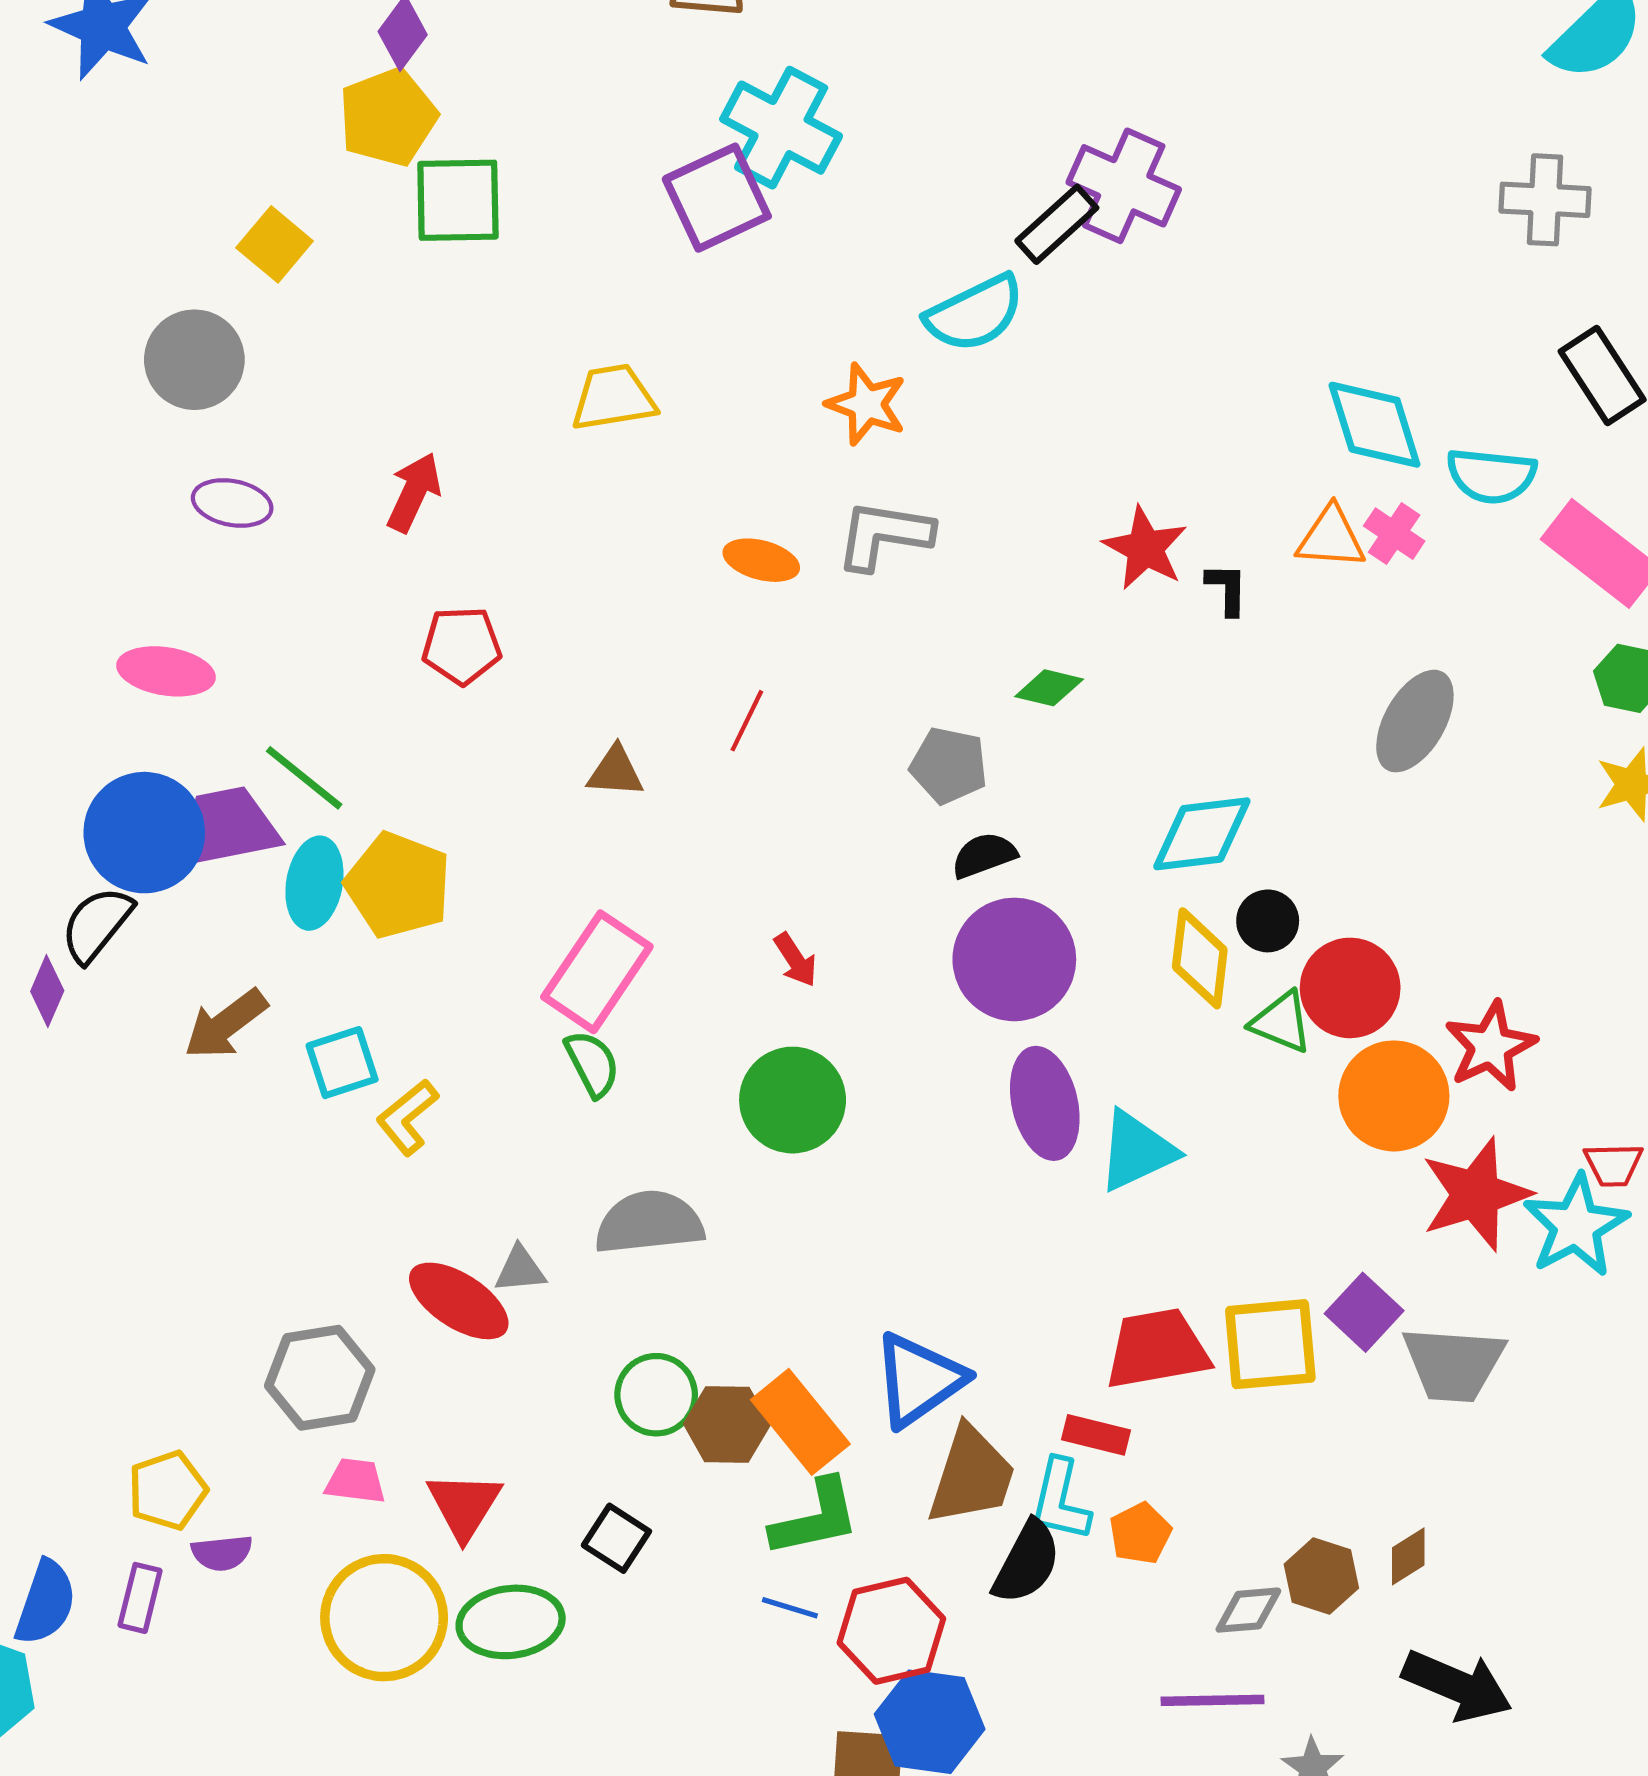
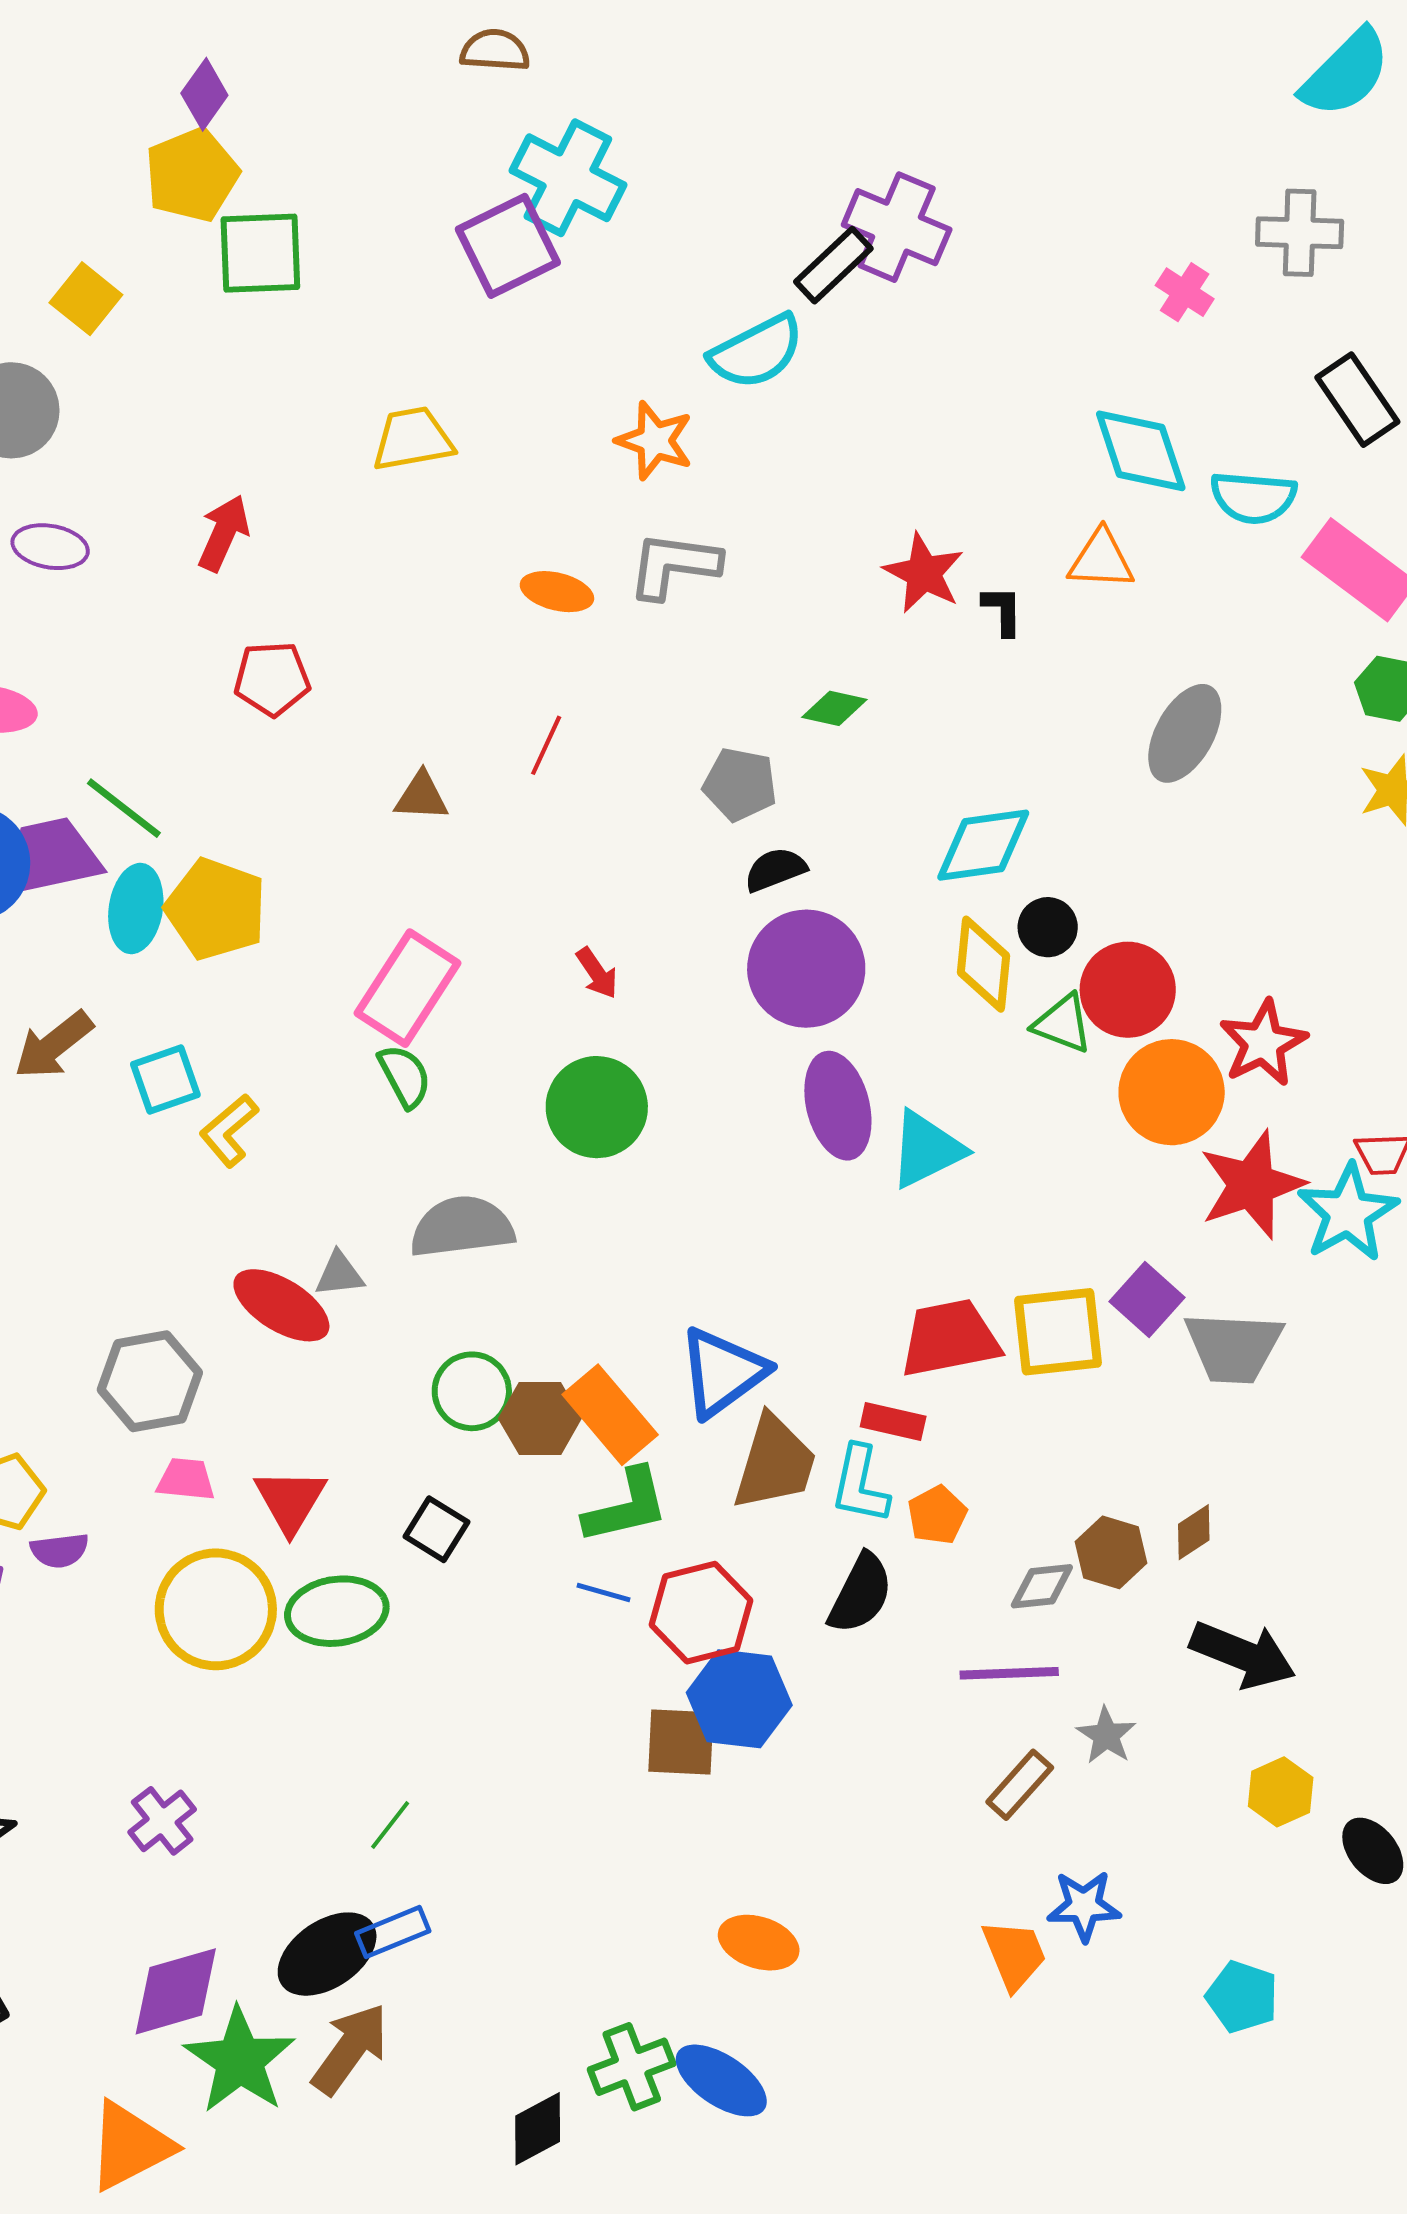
pink cross: (1394, 534) -> (1185, 292), moved
black semicircle: (1027, 1562) -> (861, 1594), moved

